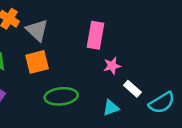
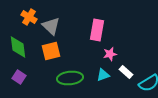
cyan triangle: (111, 108) -> (103, 75), moved

